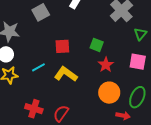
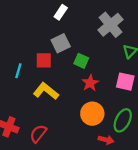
gray square: (41, 12) -> (61, 43), moved
cyan line: (38, 67) -> (18, 71), moved, turned -48

